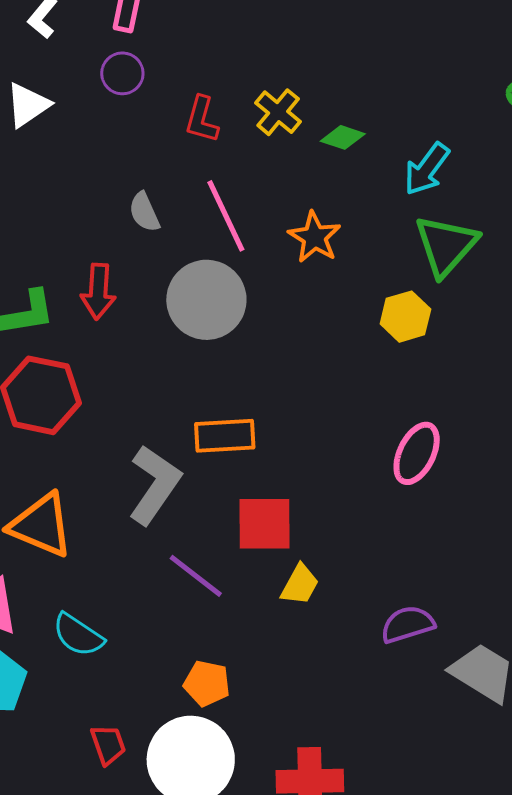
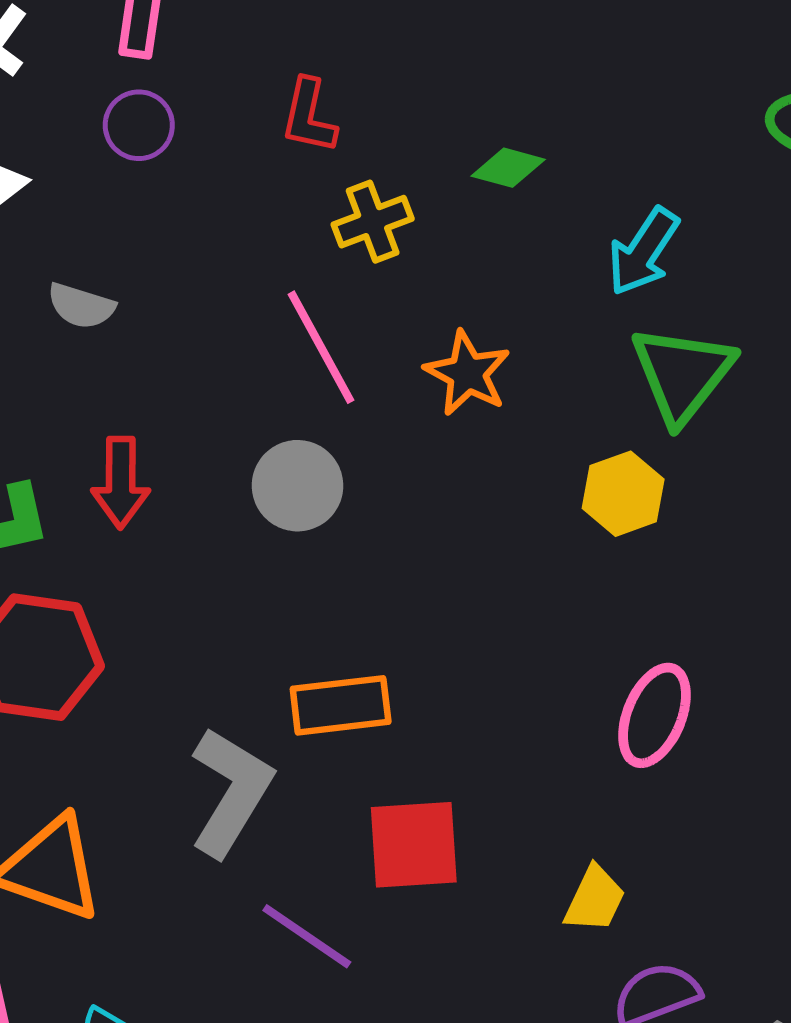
yellow cross: (278, 112) -> (373, 222), moved, turned 33
red L-shape: (202, 119) -> (309, 116), moved
green diamond: (343, 137) -> (508, 168), moved
gray semicircle: (144, 212) -> (81, 306), moved, turned -45
gray circle: (206, 300) -> (298, 486), size x0.7
yellow trapezoid: (300, 585) -> (595, 899), moved

